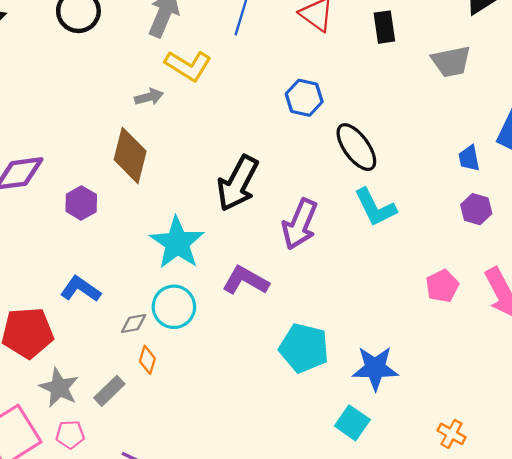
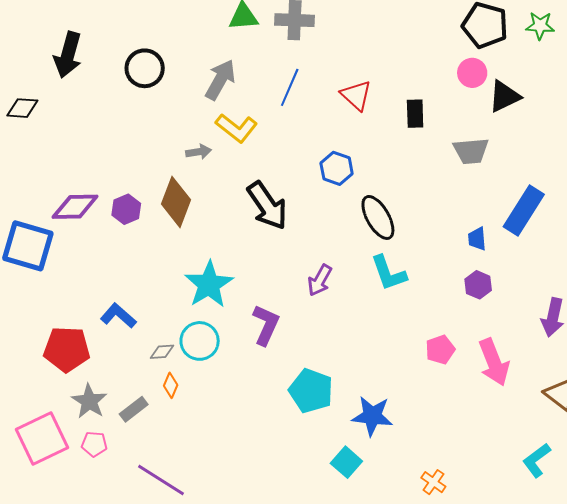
black arrow: (238, 183) -> (267, 206), moved, turned -69
purple hexagon: (81, 203) -> (126, 209), moved
purple arrow: (300, 224) -> (320, 280), size x0.7
purple L-shape: (245, 280) -> (266, 325), turned 78

